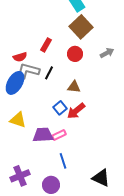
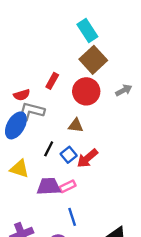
red circle: (75, 54) -> (86, 91), size x1.5
black line: (49, 73) -> (49, 149), moved
brown triangle: (74, 87) -> (76, 125), moved

